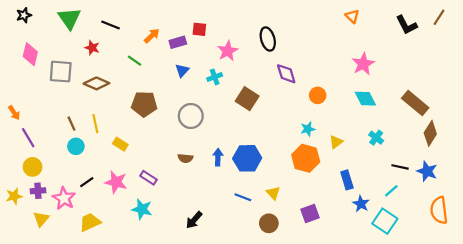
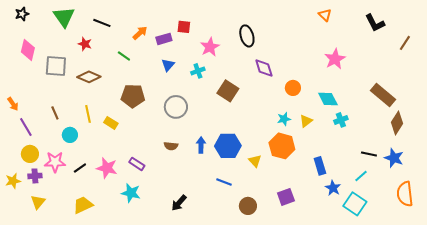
brown line: (439, 17) -> (405, 43), moved
cyan diamond: (365, 99) -> (328, 99), moved
brown line: (72, 124) -> (55, 113), moved
cyan cross: (376, 138) -> (341, 120), moved, turned 32
yellow triangle: (336, 142) -> (306, 121), moved
yellow rectangle: (120, 144) -> (111, 123), moved
yellow triangle: (273, 193) -> (255, 161), moved
pink star: (64, 198) -> (55, 162), moved, turned -30

